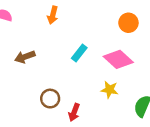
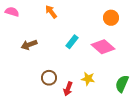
orange arrow: (53, 15) -> (51, 12), turned 128
yellow star: (110, 90) -> (88, 79), moved

